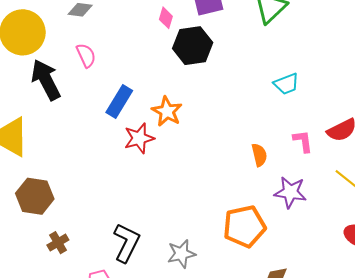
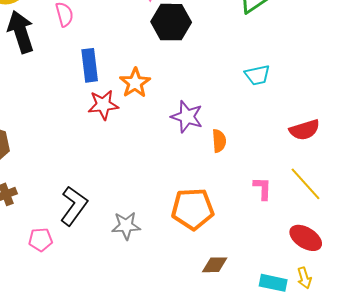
blue rectangle: (119, 101) -> (90, 65), turned -48
pink L-shape: (303, 141) -> (262, 188), moved
purple star: (290, 192) -> (187, 117), moved

